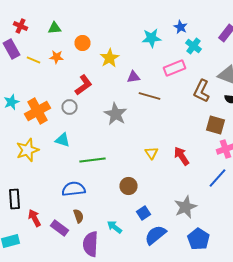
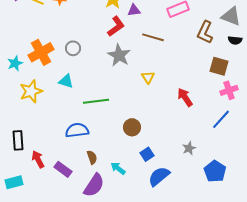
purple triangle: (134, 77) -> (134, 10), moved
red L-shape: (84, 85) -> (116, 26), moved
cyan star: (12, 102) -> (15, 63), moved
yellow triangle: (152, 153) -> (148, 77), moved
gray star: (186, 207) -> (189, 148), size x0.6
brown semicircle: (78, 216) -> (92, 157), moved
blue pentagon: (198, 239) -> (215, 171), moved
purple semicircle: (90, 244) -> (94, 185), turned -150

